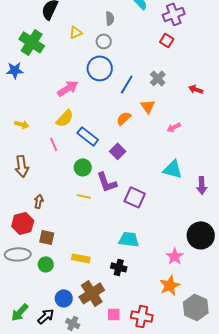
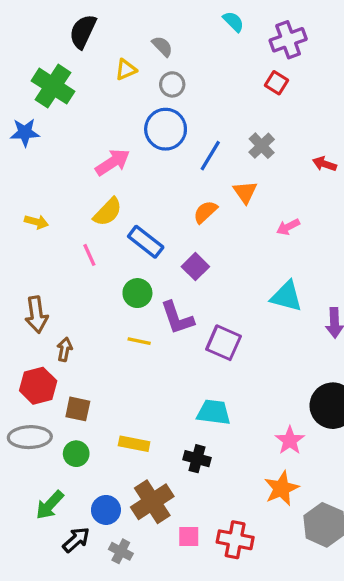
gray semicircle: (110, 18) -> (162, 46), moved, turned -40
brown arrow: (22, 166) -> (36, 315), moved
green arrow: (20, 312) -> (50, 505), moved

